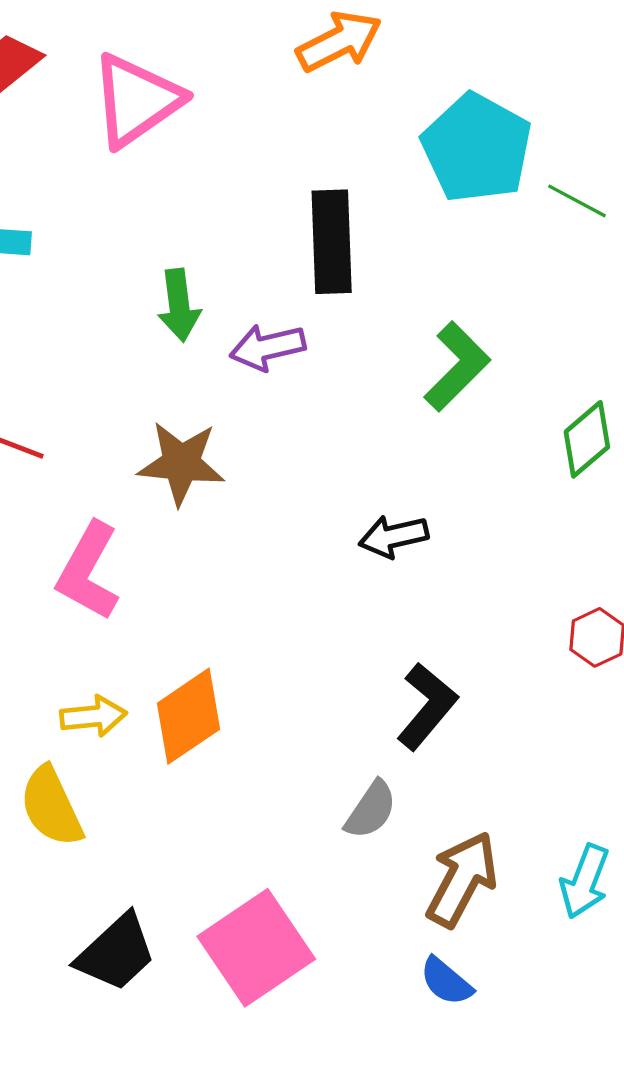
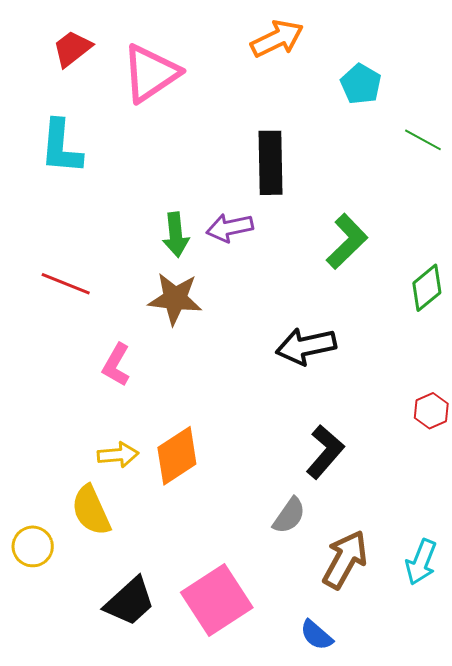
cyan pentagon: (477, 148) -> (361, 84), moved, size x0.6
green arrow: (179, 305) -> (176, 235), moved
black arrow: (394, 536) -> (306, 346), size x1.4
pink L-shape: (88, 571) -> (116, 365), size x0.7
blue semicircle: (446, 981) -> (316, 635), moved

